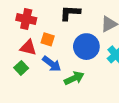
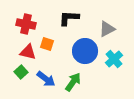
blue arrow: (52, 64) -> (46, 79), moved
green arrow: (74, 78) -> (73, 82), turned -30

